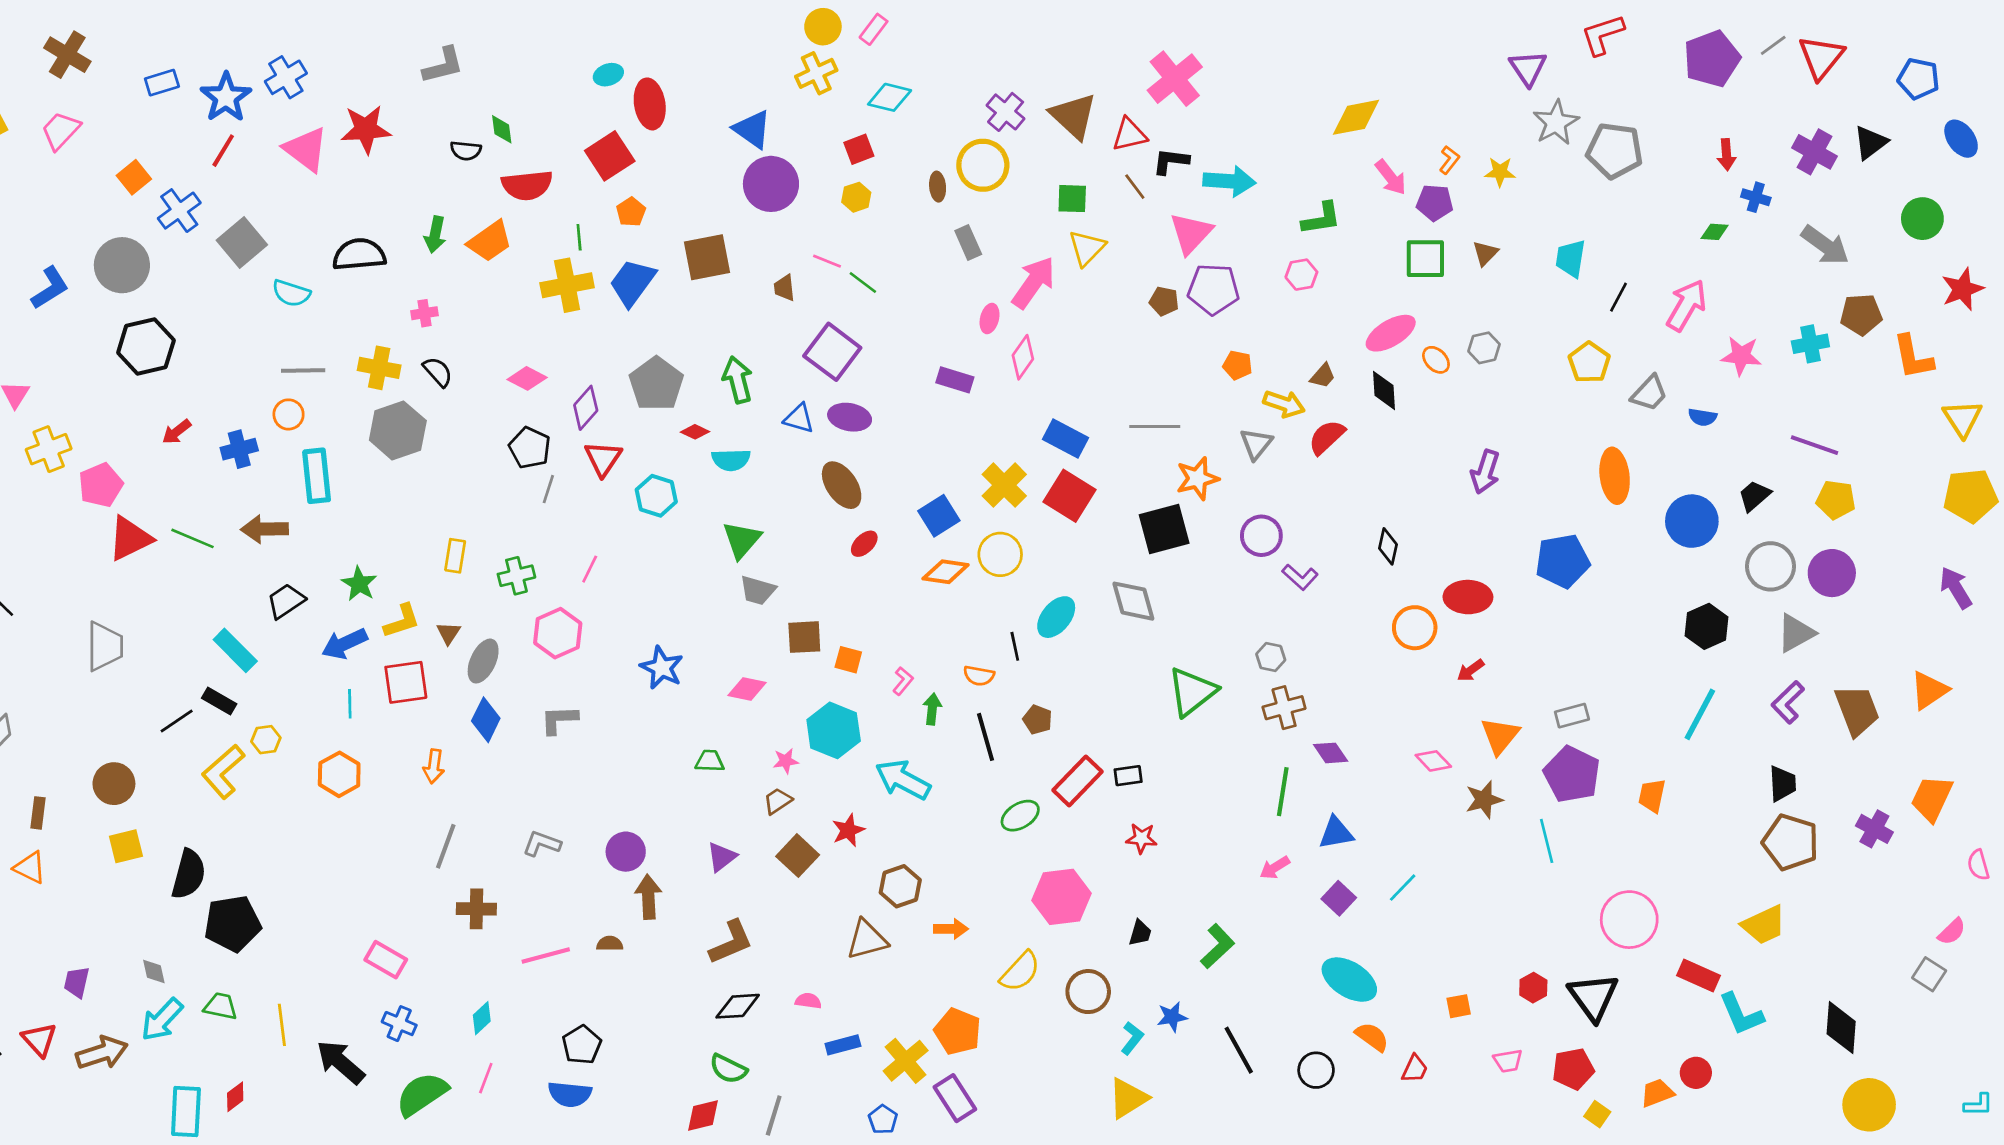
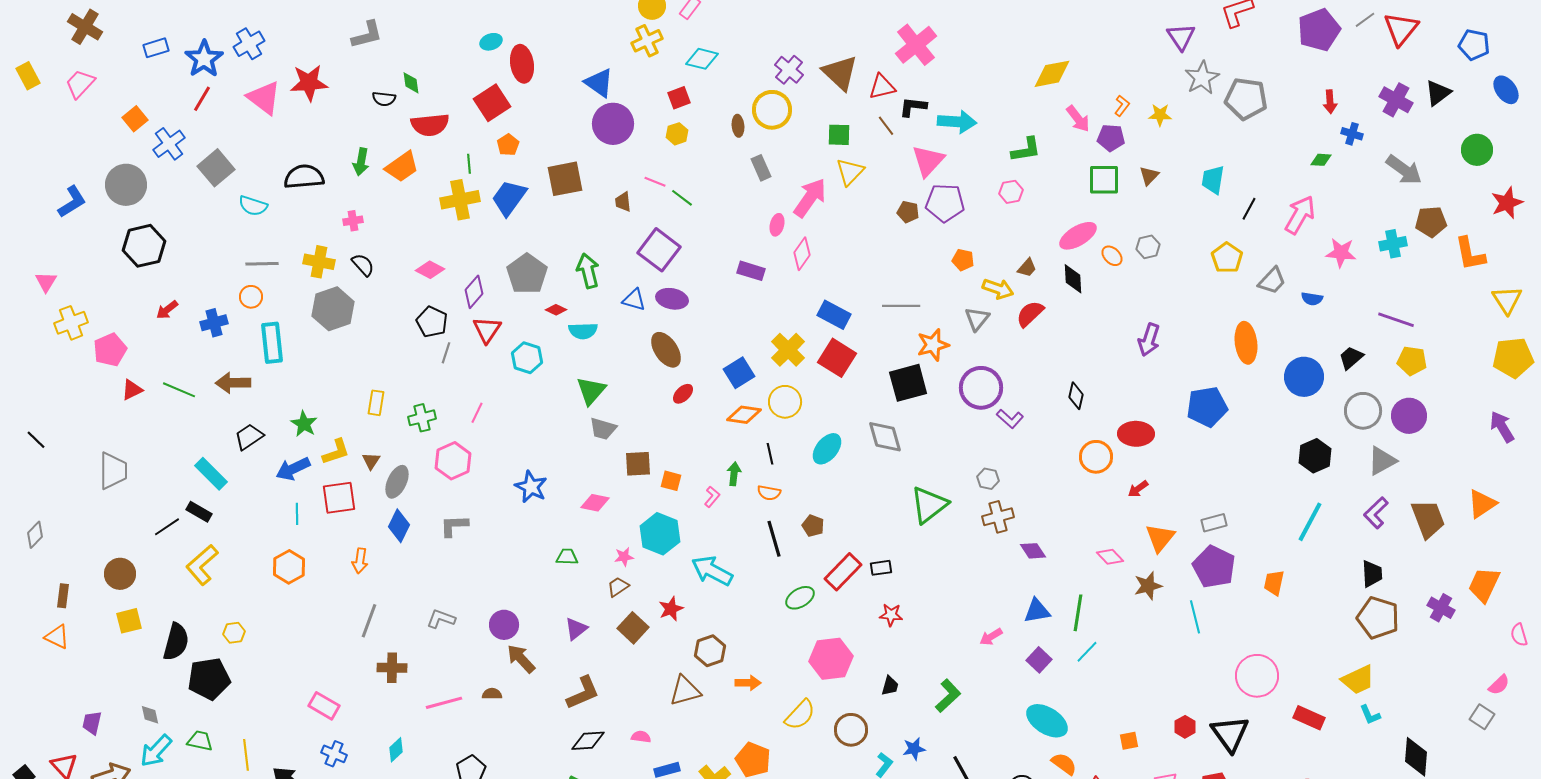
purple circle: (1261, 536) -> (981, 388), size x1.4
red triangle: (130, 538) -> (132, 390), size x0.6
black line: (1015, 646) -> (770, 454), moved
green arrow: (932, 709) -> (734, 474), moved
yellow hexagon: (266, 740) -> (234, 633), moved
green line: (1283, 792) -> (1078, 613), moved
brown arrow: (648, 897) -> (521, 659), turned -40
cyan L-shape: (1741, 1014) -> (1370, 715), moved, size x0.6

